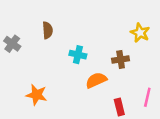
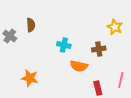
brown semicircle: (47, 30) -> (31, 25), moved
orange semicircle: (96, 80) -> (79, 66), turned -144

